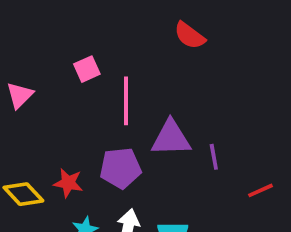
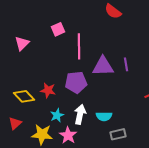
purple line: (214, 157) -> (126, 64), moved

